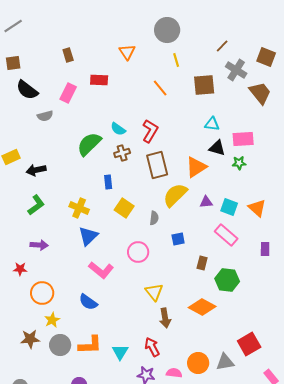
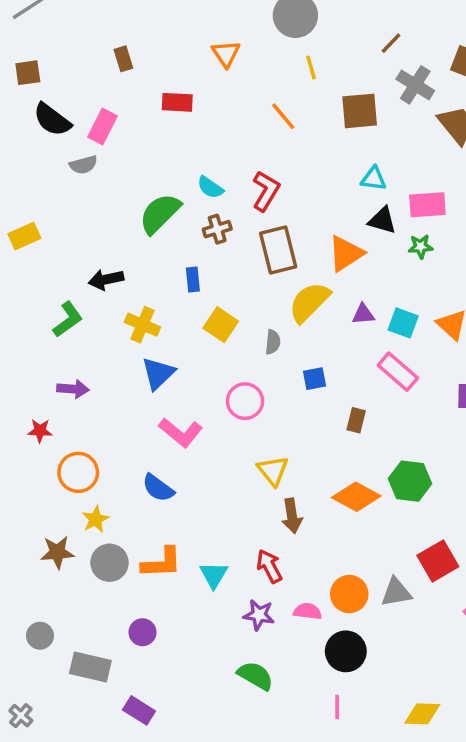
pink rectangle: (68, 93) -> (103, 127), moved
black arrow: (36, 170) -> (106, 279), moved
green hexagon: (227, 280) -> (410, 481), moved

